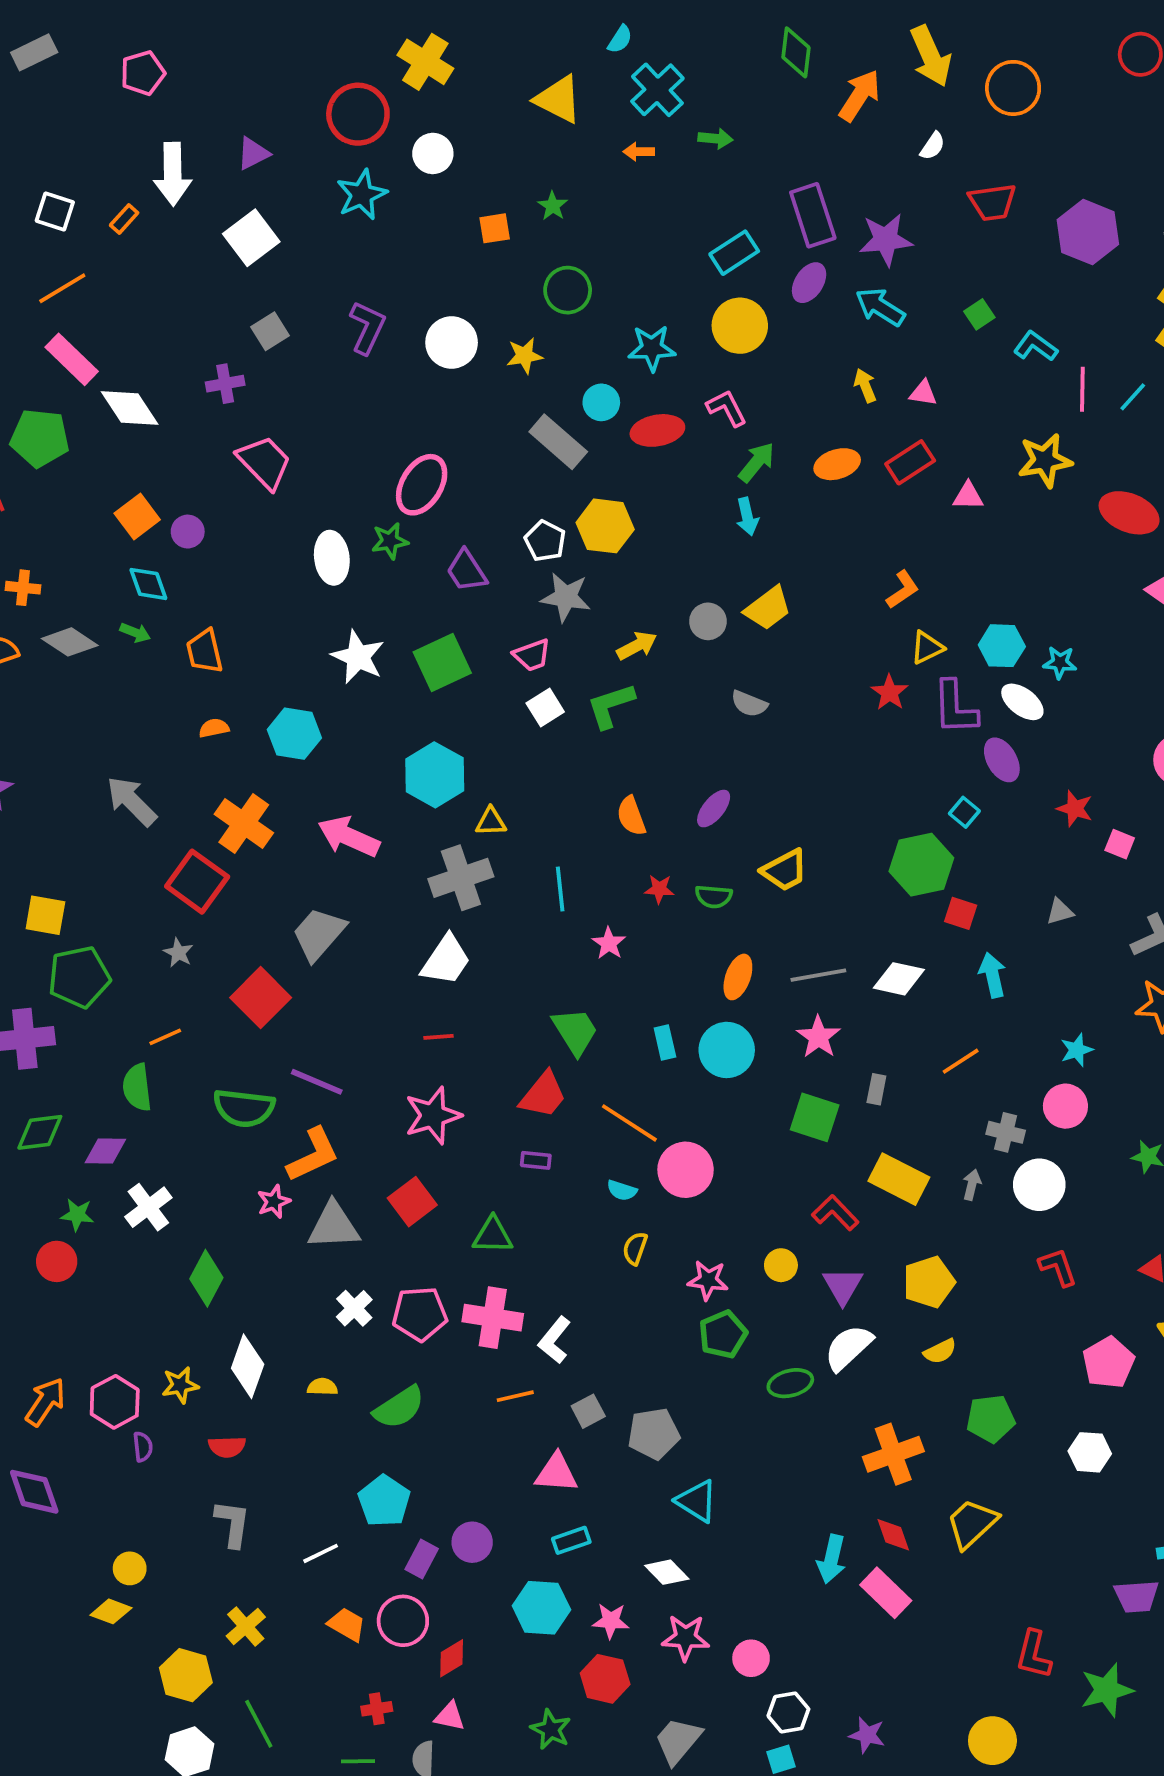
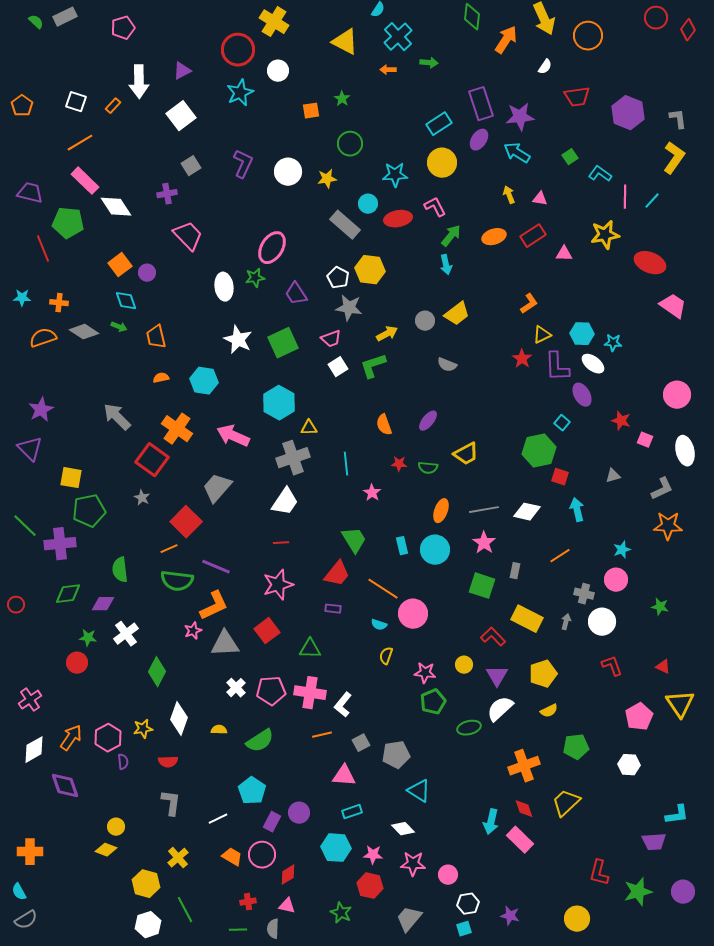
orange line: (165, 1037) -> (169, 549), moved

